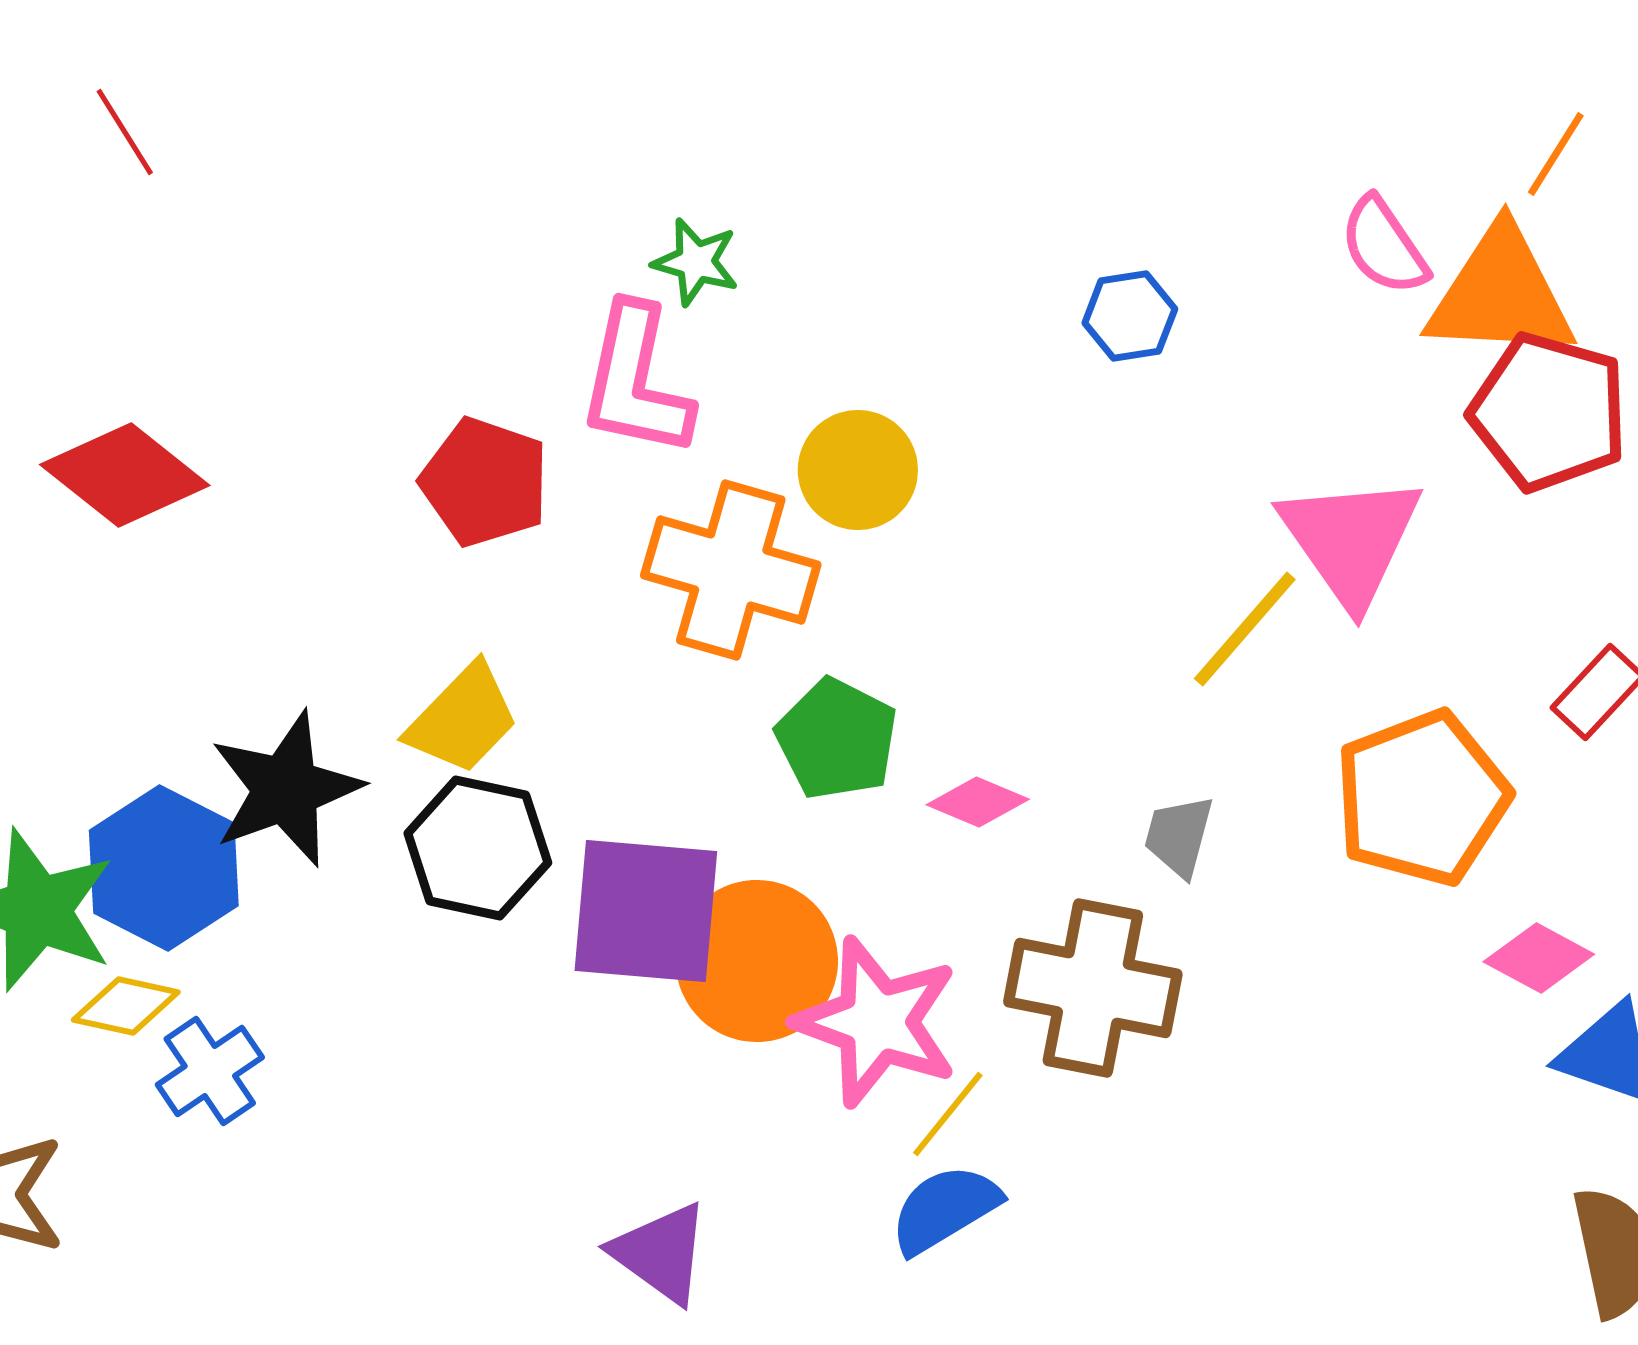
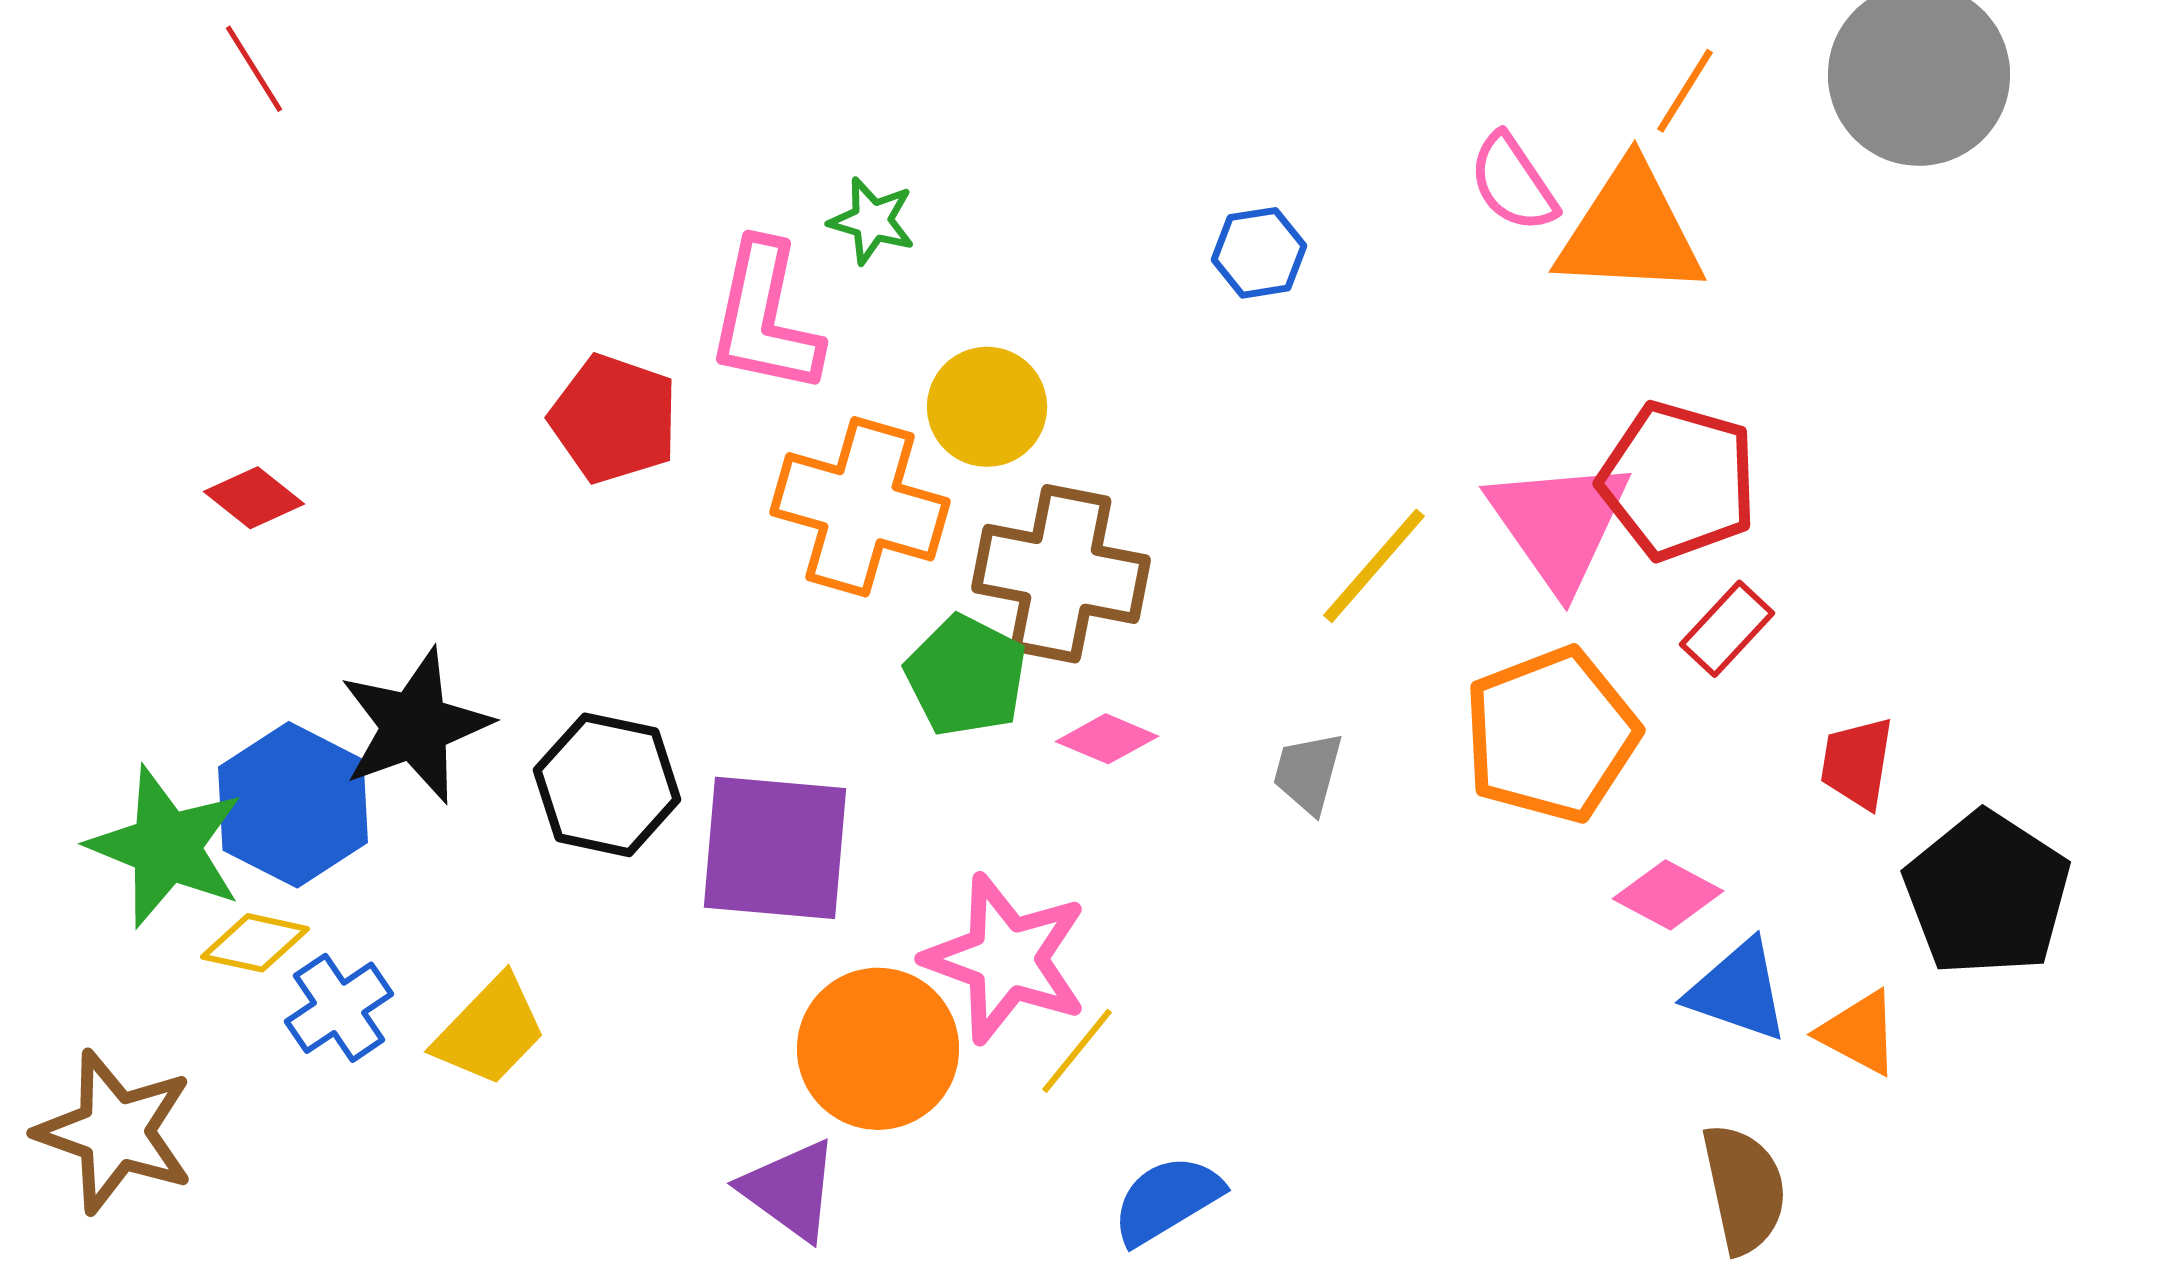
green star: (696, 262) -> (872, 221), moved
red pentagon: (1549, 412) -> (1678, 481), moved
red diamond: (125, 475) -> (254, 498), moved, size x0.6
pink triangle: (1351, 540) -> (1559, 524), moved
yellow trapezoid: (463, 719) -> (490, 1031), moved
orange circle: (757, 961) -> (878, 1049), moved
brown cross: (1093, 988) -> (1061, 574), moved
blue semicircle: (945, 1209) -> (1167, 1200), moved

